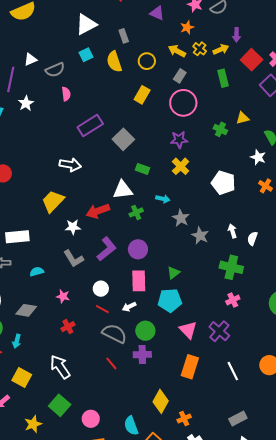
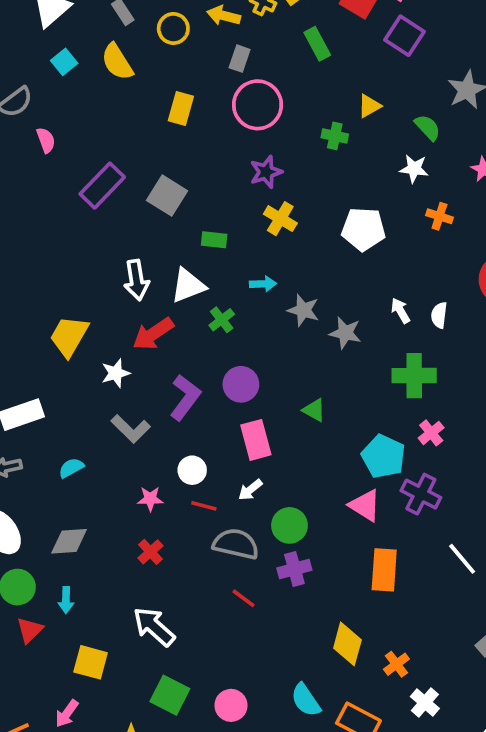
yellow circle: (147, 61) -> (173, 28), moved
white arrow: (70, 165) -> (136, 280), moved, turned 85
green triangle: (174, 273) -> (314, 410), turned -40
pink star: (63, 296) -> (150, 499), moved
cyan pentagon: (170, 300) -> (383, 456), moved, turned -30

